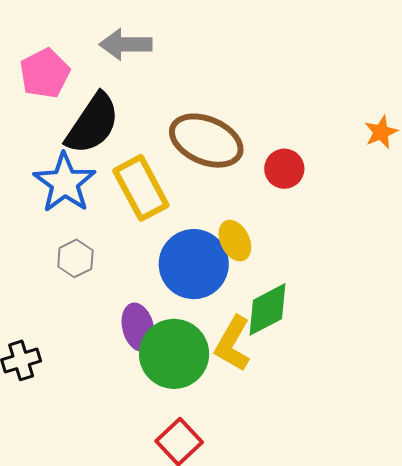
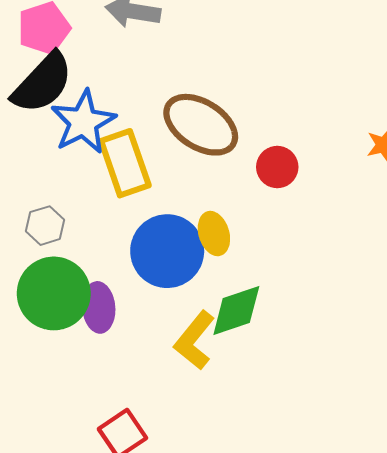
black semicircle: (93, 124) -> (42, 83), moved
blue star: (65, 183) -> (83, 122), moved
green circle: (174, 354) -> (54, 293), moved

